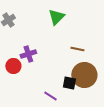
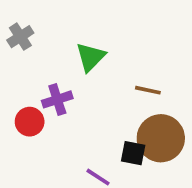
green triangle: (56, 17) -> (91, 57), moved

